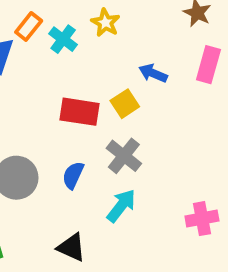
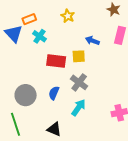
orange rectangle: (29, 26) -> (29, 19), turned 32
cyan cross: (63, 39) -> (40, 36), moved
yellow square: (125, 104) -> (79, 56), turned 32

